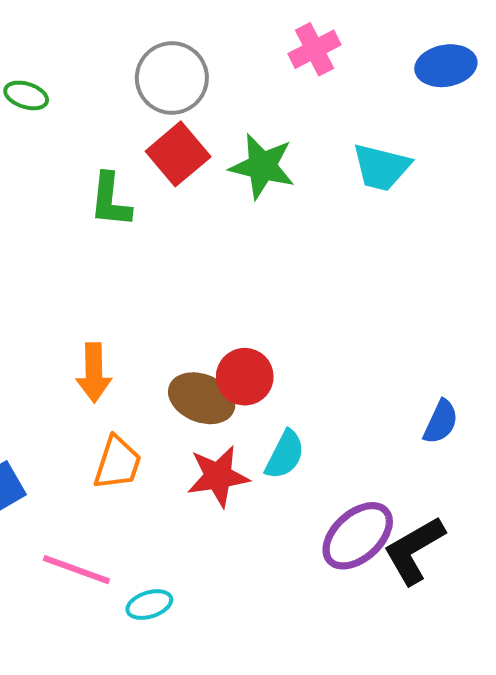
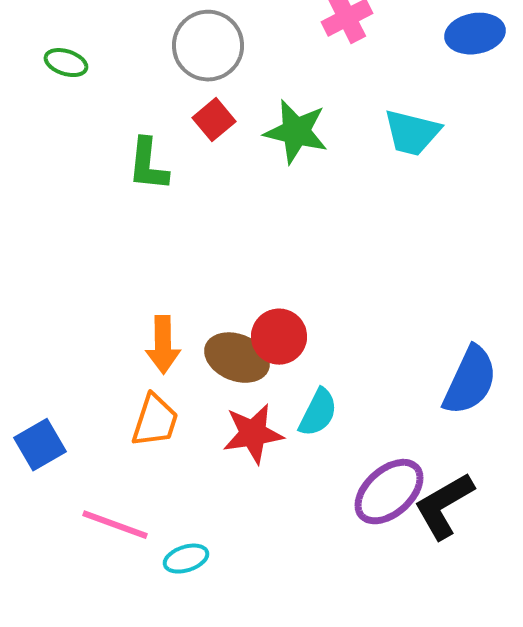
red square: (178, 154) -> (214, 120), size x0.7
orange arrow: (94, 373) -> (163, 345), moved
blue semicircle: (441, 422) -> (470, 381), size x1.6

